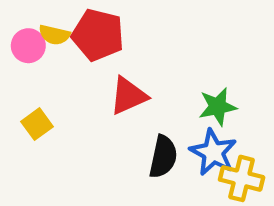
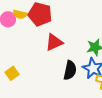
yellow square: (37, 124) -> (12, 73), moved

